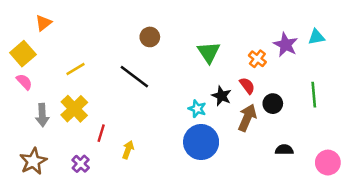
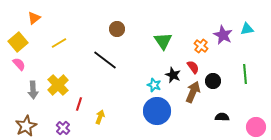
yellow line: (75, 69) -> (59, 43), moved

